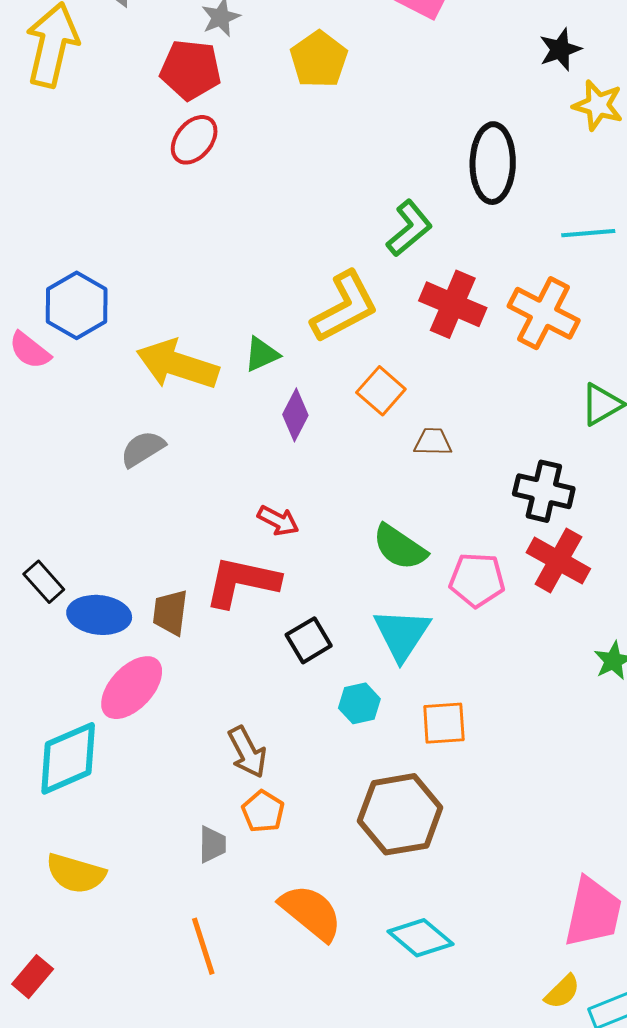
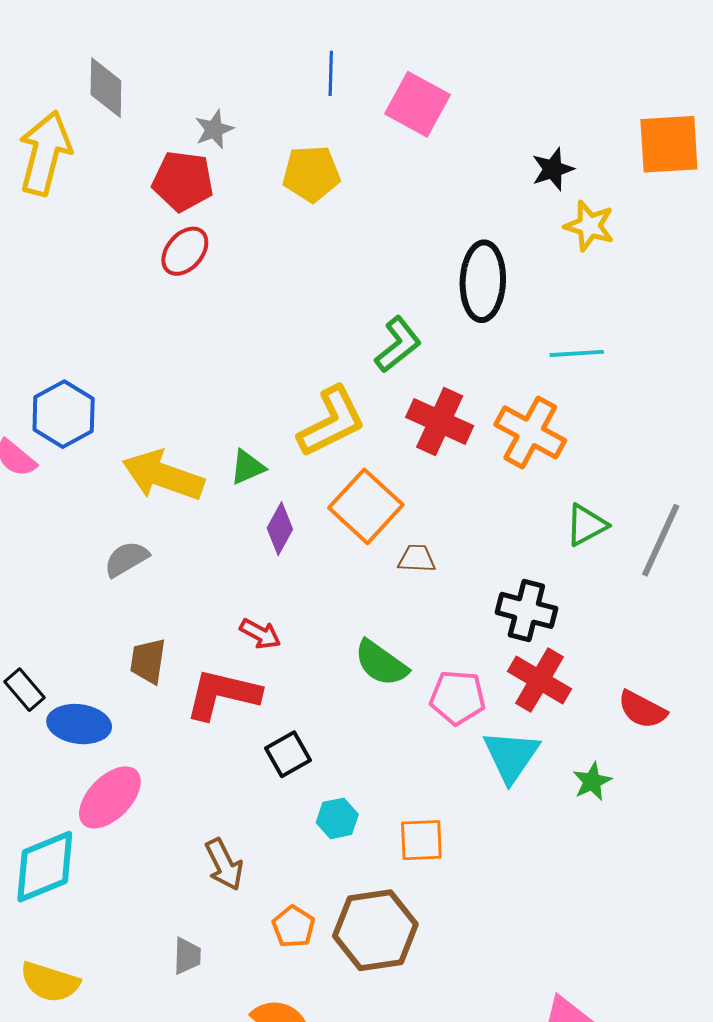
yellow pentagon: (319, 59) -> (311, 174), turned 30
orange square: (381, 391) -> (366, 506), size x1.5
brown trapezoid: (170, 612) -> (148, 661), moved
cyan triangle: (402, 634) -> (511, 756), moved
orange pentagon: (263, 811) -> (293, 927), moved

